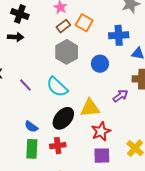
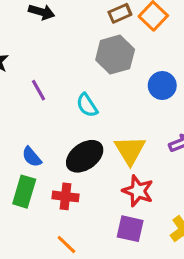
cyan semicircle: (57, 87) -> (87, 105), size x0.7
yellow triangle: (90, 108) -> (130, 150), turned 50
red star: (101, 131) -> (138, 191), turned 30

